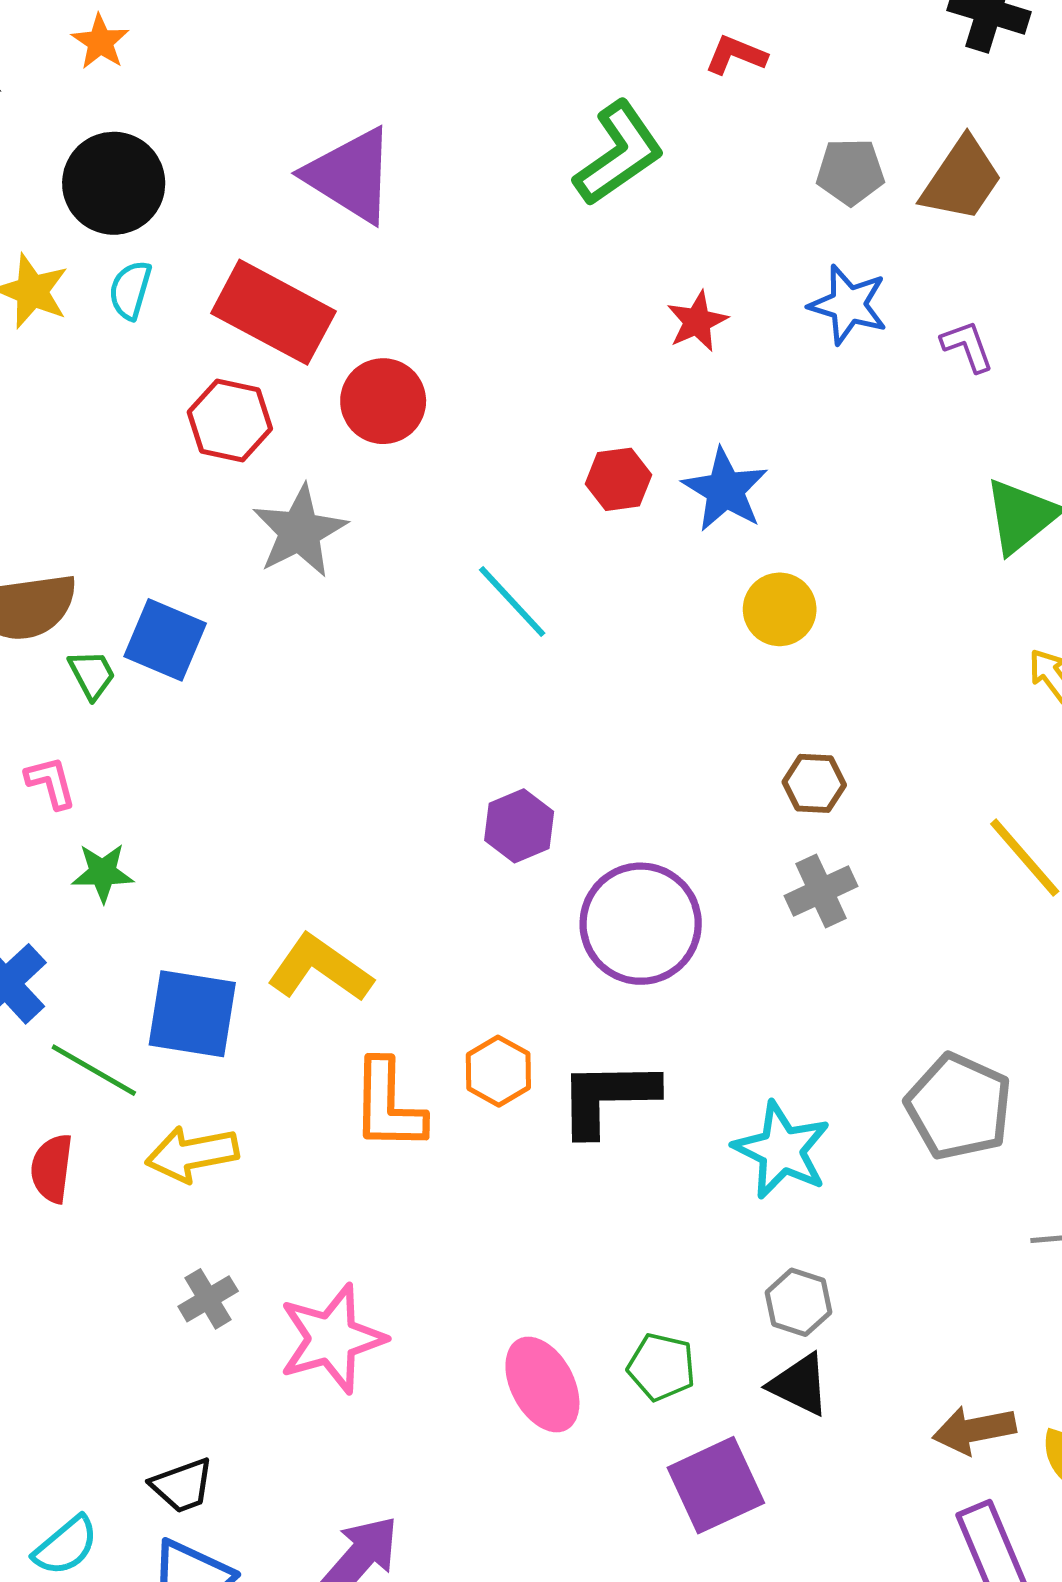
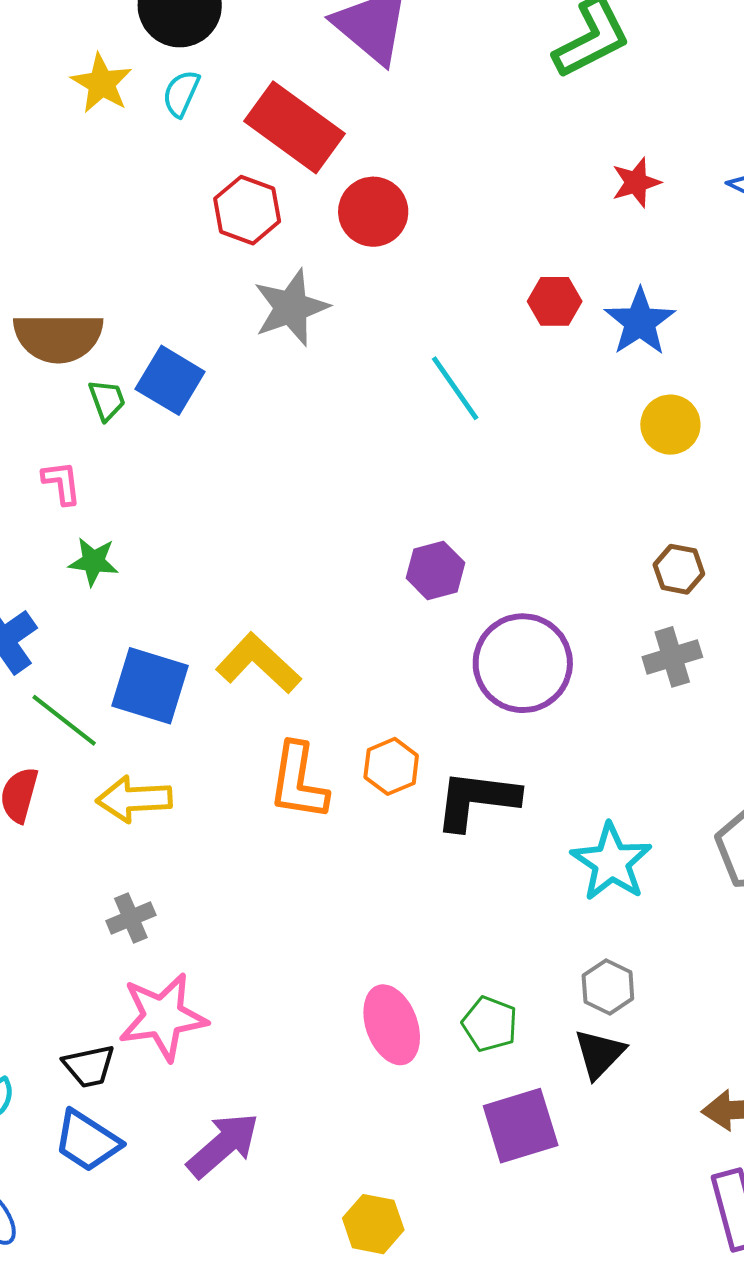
pink star: (332, 1339) -> (163, 1017), moved
black triangle: (799, 1385) -> (599, 1054), turned 40

